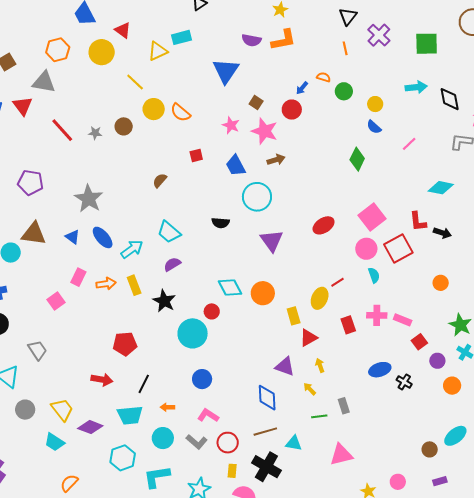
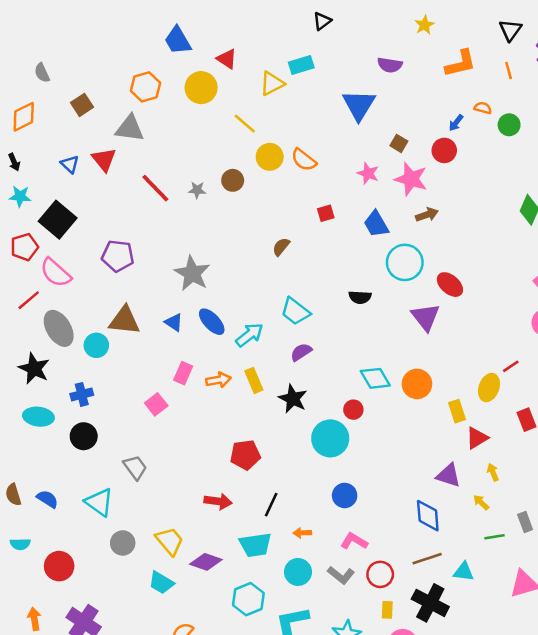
orange L-shape: (284, 40) -> (461, 63), moved
red ellipse: (324, 225) -> (450, 285), moved, turned 75

